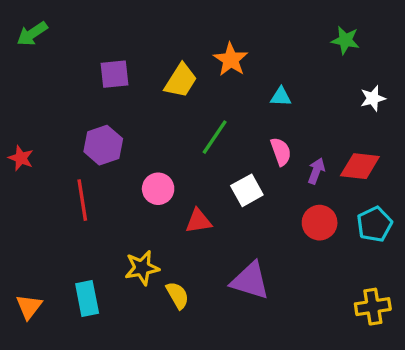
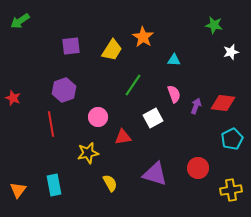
white star: (373, 98) -> (231, 52), moved
red circle: (320, 223) -> (198, 168), moved
yellow star: (142, 268) -> (88, 153), moved

